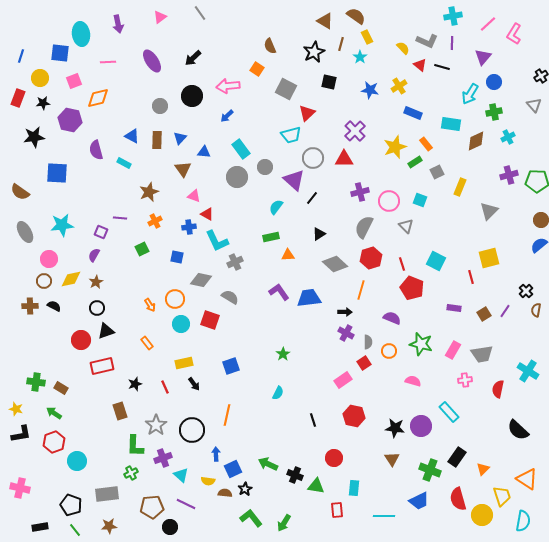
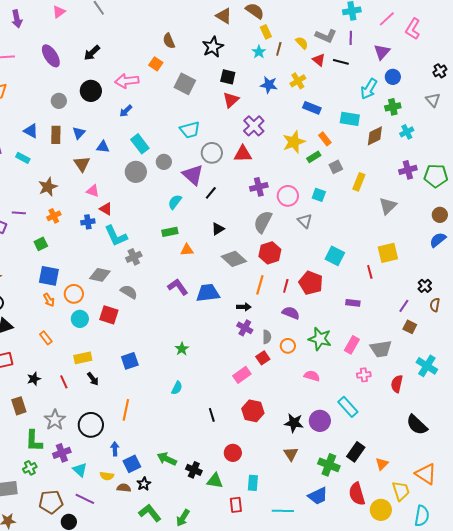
brown line: (341, 44) -> (279, 49), moved
red triangle: (307, 113) -> (231, 100), moved
blue square: (177, 257) -> (49, 276), moved, size x1.5
red line: (402, 264) -> (286, 286), moved, turned 32
brown square: (484, 314) -> (410, 327), moved, turned -32

